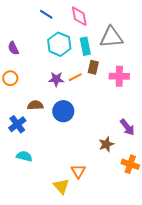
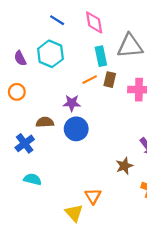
cyan hexagon: (59, 44) -> (50, 54), moved
orange line: (75, 77) -> (90, 80), moved
purple star: (56, 79) -> (72, 103), moved

